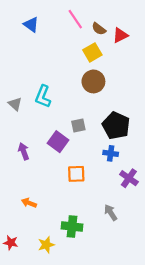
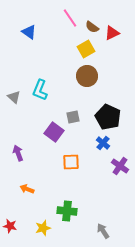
blue triangle: (31, 25) -> (29, 32), moved
purple arrow: (24, 151) -> (18, 153), moved
blue cross: (111, 153) -> (103, 143), turned 32
gray arrow: (111, 213) -> (103, 231), moved

